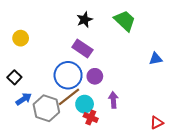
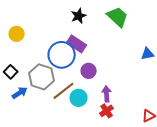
blue circle: (68, 75) -> (62, 55), moved
gray hexagon: (46, 108) -> (42, 77), moved
red cross: (91, 118) -> (107, 111), moved, turned 32

